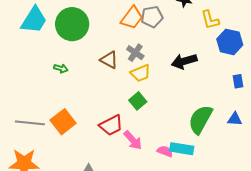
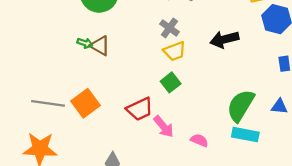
brown triangle: (109, 60) -> (100, 46), moved
cyan rectangle: (182, 149) -> (245, 135), moved

